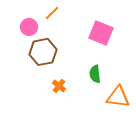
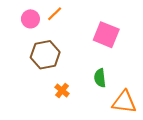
pink circle: (29, 27) -> (30, 19), moved

